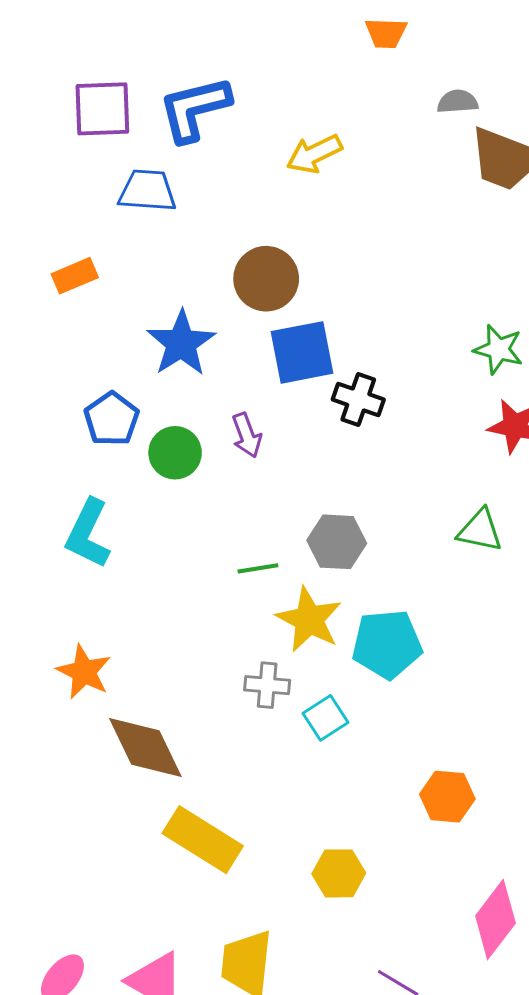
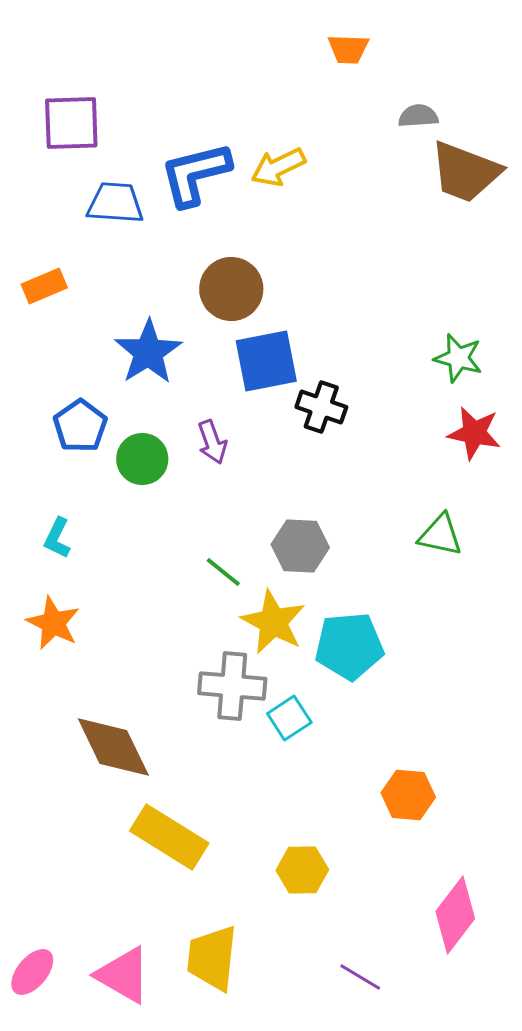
blue L-shape: (194, 109) -> (195, 174), moved
cyan L-shape: (88, 534) -> (57, 538), size x0.6
green line: (258, 568) -> (223, 572), turned 48
orange star: (84, 672) -> (53, 623), moved
gray cross: (267, 685) -> (232, 686), size x1.5

